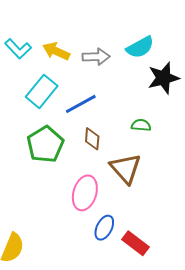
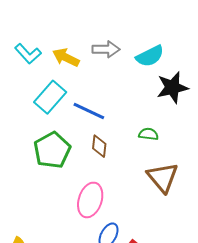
gray arrow: (96, 57) -> (106, 49), moved
blue line: (81, 104) -> (89, 111), turned 52
brown triangle: (126, 168) -> (163, 177), moved

